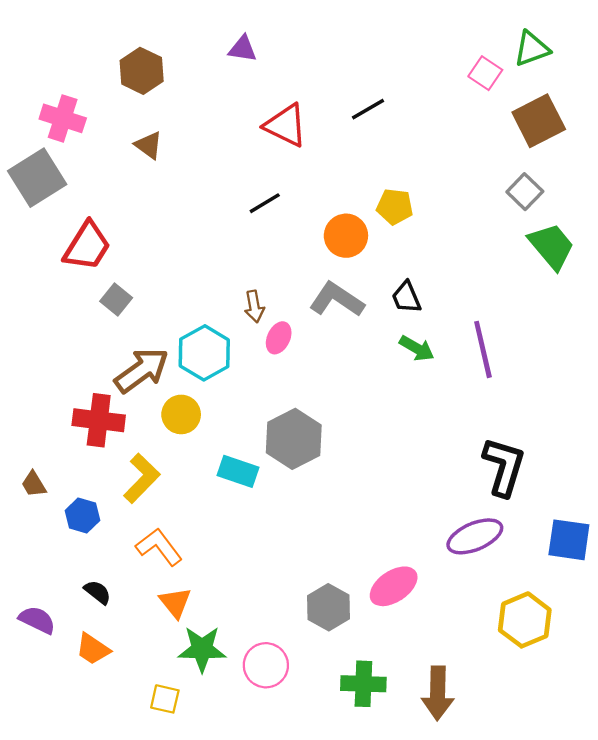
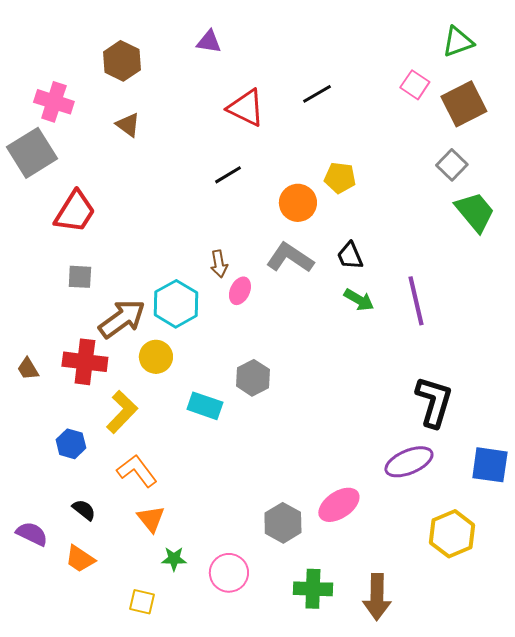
pink square: (485, 73) -> (415, 85), moved
gray square: (116, 300) -> (80, 277), moved, turned -36
gray hexagon: (294, 439) -> (253, 378), size x0.7
brown trapezoid: (34, 484) -> (28, 369), moved
green star: (202, 649) -> (174, 559), size x0.6

